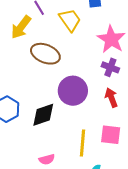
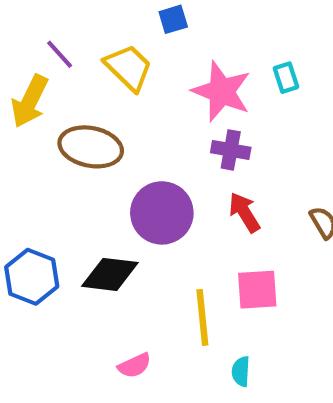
black diamond: (43, 115) -> (110, 274), turned 36

